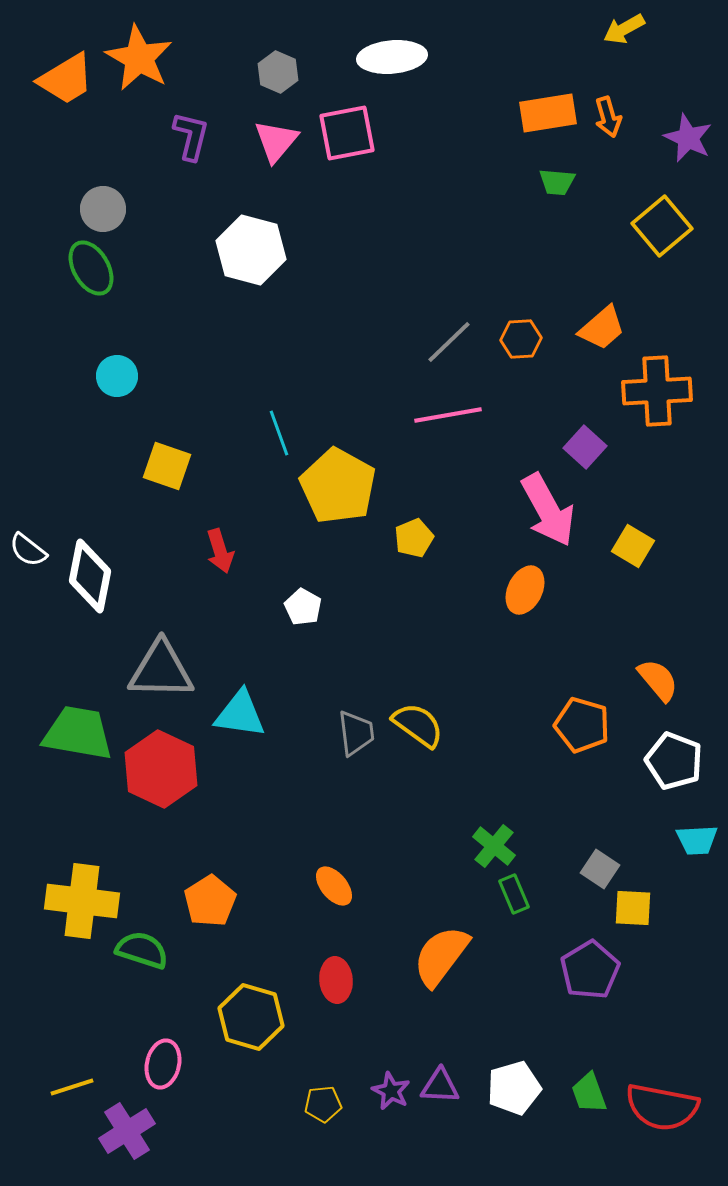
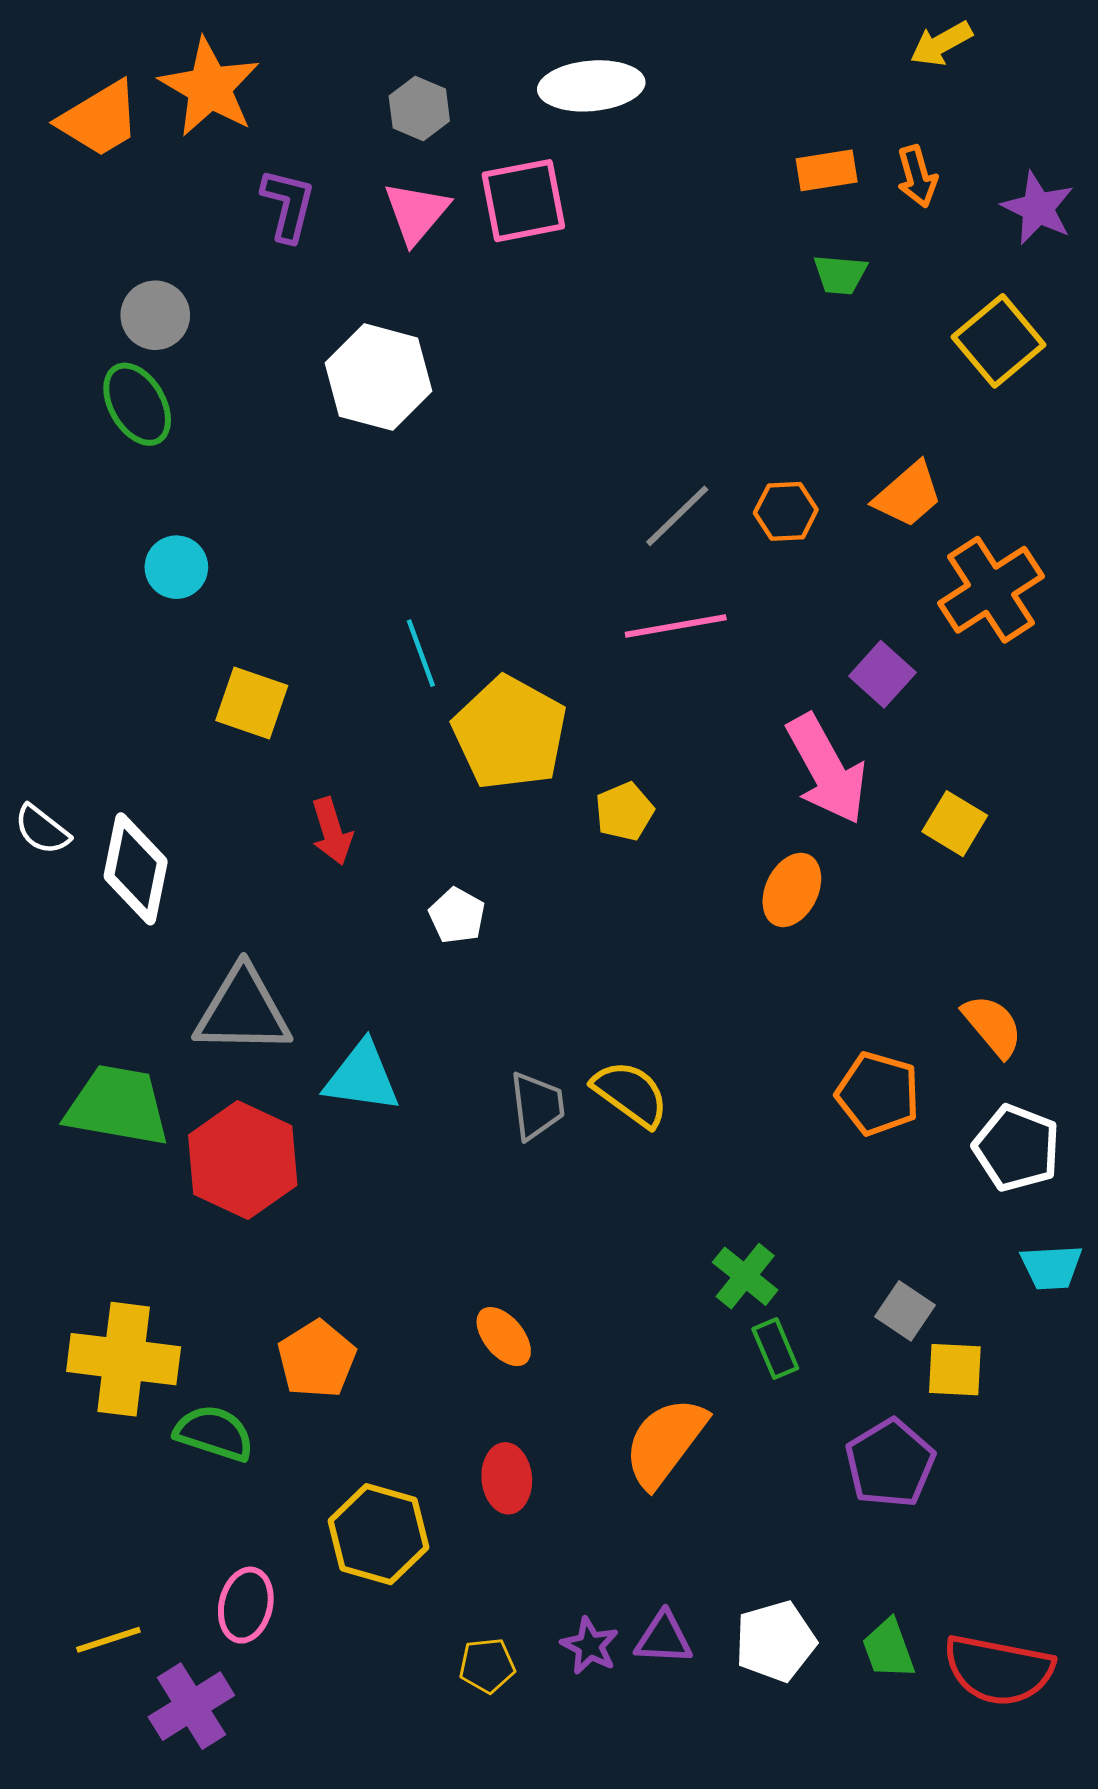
orange rectangle: (548, 113) -> (827, 170), size x0.7
orange cross: (657, 391) -> (991, 590), turned -30

